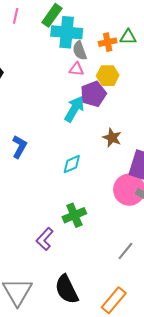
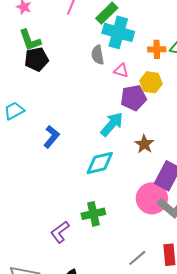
gray semicircle: (80, 51) -> (98, 55), moved
cyan arrow: (74, 109) -> (112, 124), moved
cyan diamond: (72, 164) -> (100, 163), size x1.4

